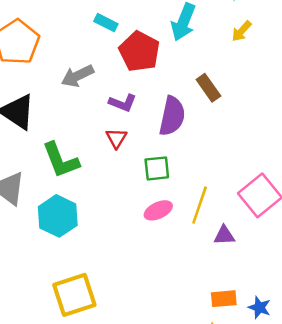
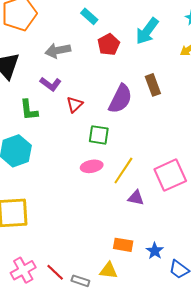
red pentagon: (139, 51) -> (109, 44), size x0.7
purple L-shape: (123, 103) -> (50, 84), moved
green L-shape: (61, 160) -> (29, 110), size x0.7
blue star: (259, 307) -> (155, 251), moved

